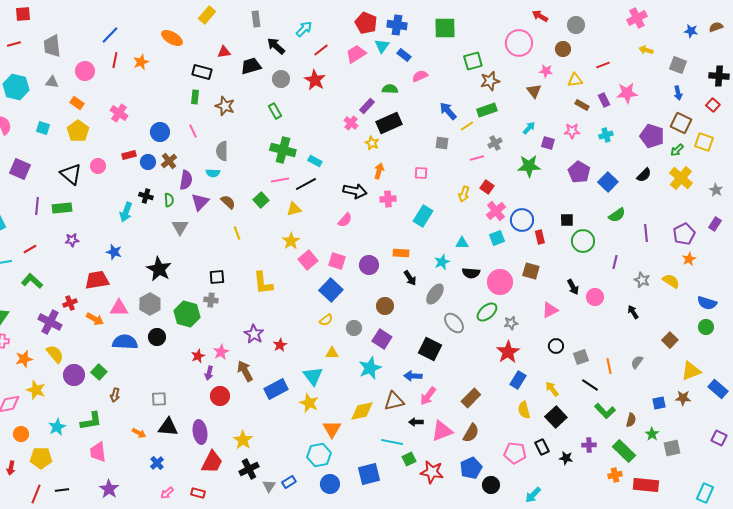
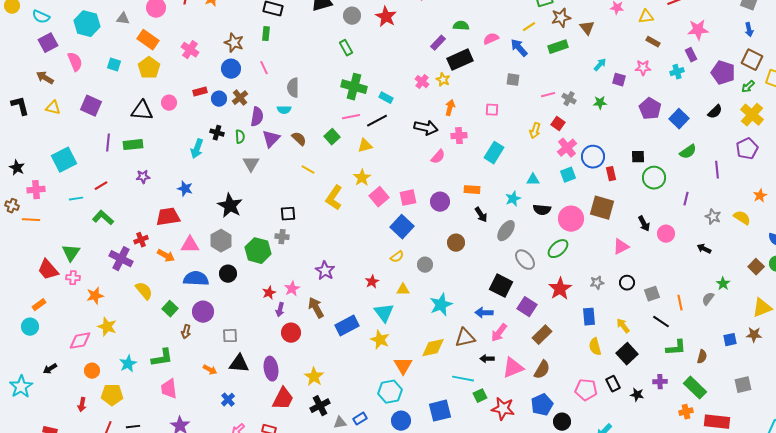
pink semicircle: (420, 76) -> (491, 39), moved
brown triangle: (534, 91) -> (587, 28), moved
purple rectangle: (604, 100) -> (691, 55), moved
orange rectangle: (77, 103) -> (148, 40), size x1.5
brown star: (225, 106) -> (234, 43), moved
pink cross: (351, 123) -> (422, 82), moved
yellow line: (467, 126) -> (529, 27), moved
gray cross: (495, 143) -> (569, 99), moved, turned -32
green star: (529, 166) -> (600, 103), size x0.6
black triangle: (71, 174) -> (142, 111), turned -35
pink semicircle: (345, 220) -> (438, 157), moved
yellow line: (237, 233) -> (308, 170), turned -40
purple pentagon: (684, 234) -> (747, 149), moved
pink square: (337, 261) -> (408, 198), turned -30
brown square: (531, 271) -> (602, 208), size x1.4
yellow L-shape: (263, 283) -> (334, 198), moved, turned 40
black arrow: (633, 312) -> (704, 249), turned -32
gray star: (511, 323) -> (597, 283), moved
purple square: (382, 339) -> (527, 307), moved
brown square: (670, 340) -> (756, 267), moved
red star: (280, 345) -> (372, 282), moved
red star: (508, 352) -> (560, 289), moved
yellow semicircle: (55, 354) -> (144, 291), moved
purple circle: (74, 375) -> (203, 312), moved
blue rectangle: (518, 380) -> (589, 317), turned -36
green L-shape: (605, 411) -> (676, 348), turned -50
green star: (652, 434) -> (723, 284), moved
gray triangle: (269, 486) -> (340, 423), turned 48

